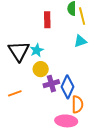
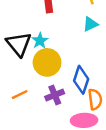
yellow circle: (41, 69) -> (47, 62), size x1.5
purple cross: (51, 84) -> (55, 95), moved

